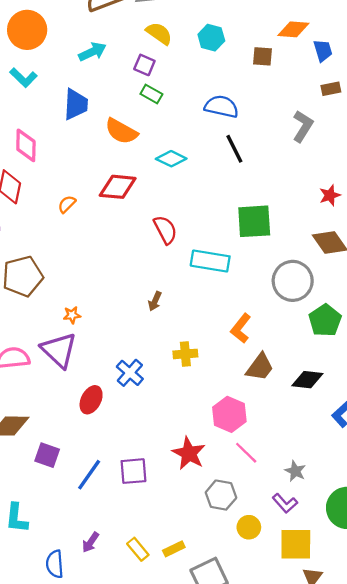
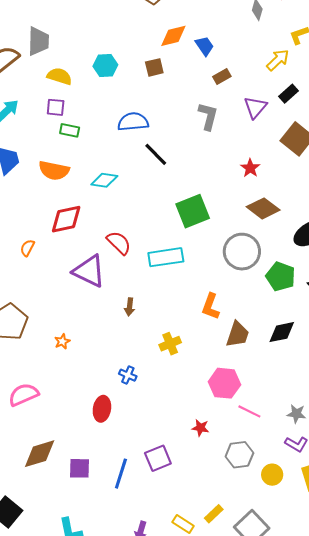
purple triangle: (59, 350) -> (89, 271), moved
blue cross: (130, 373) -> (128, 375), size x0.7
red star: (189, 453) -> (200, 428), size x0.6

